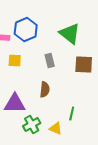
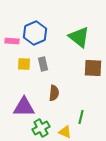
gray rectangle: (50, 60) -> (43, 64), moved

